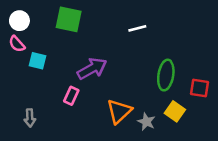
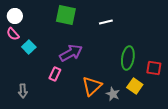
green square: (69, 19) -> (66, 15), moved
cyan square: (38, 61) -> (29, 47), turned 32

